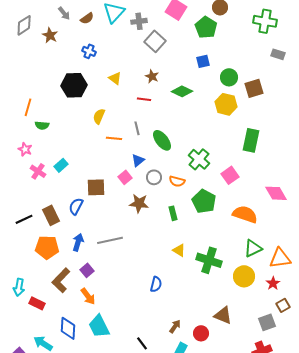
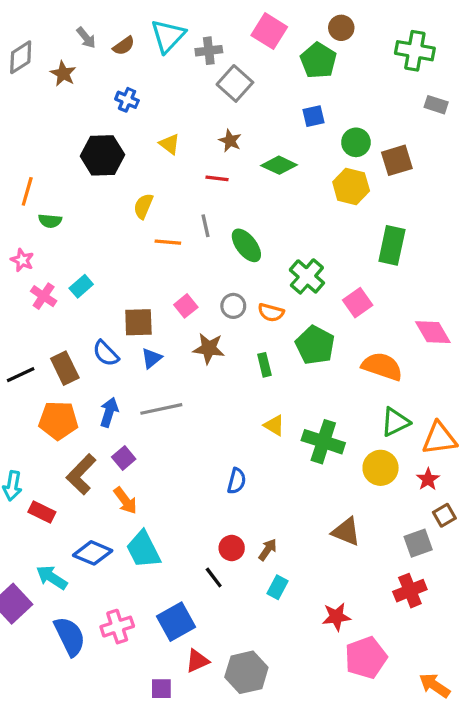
blue triangle: (138, 160) -> (152, 358), moved
blue semicircle: (76, 206) -> (106, 353), turned -72
blue diamond: (68, 328) -> (93, 553), turned -70
red circle: (201, 333) -> (232, 548), moved

